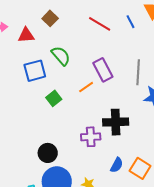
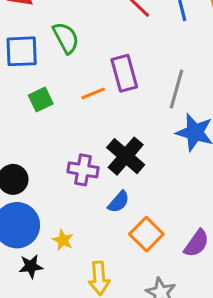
black cross: (116, 122) -> (126, 156), turned 30
blue semicircle: (117, 165) -> (119, 202), moved

